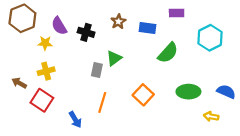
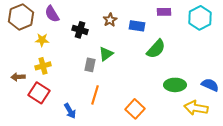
purple semicircle: (59, 26) -> (52, 14), moved
cyan hexagon: (210, 38) -> (200, 18), moved
brown arrow: (19, 83) -> (18, 77), turned -32
orange square: (143, 95) -> (135, 109), moved
yellow arrow: (211, 116) -> (196, 108), size x1.6

